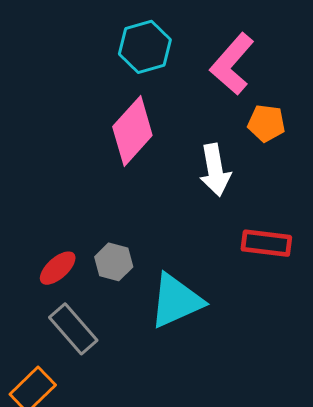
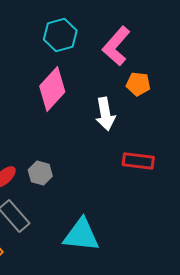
cyan triangle: (176, 301) -> (81, 235), moved, turned 30

